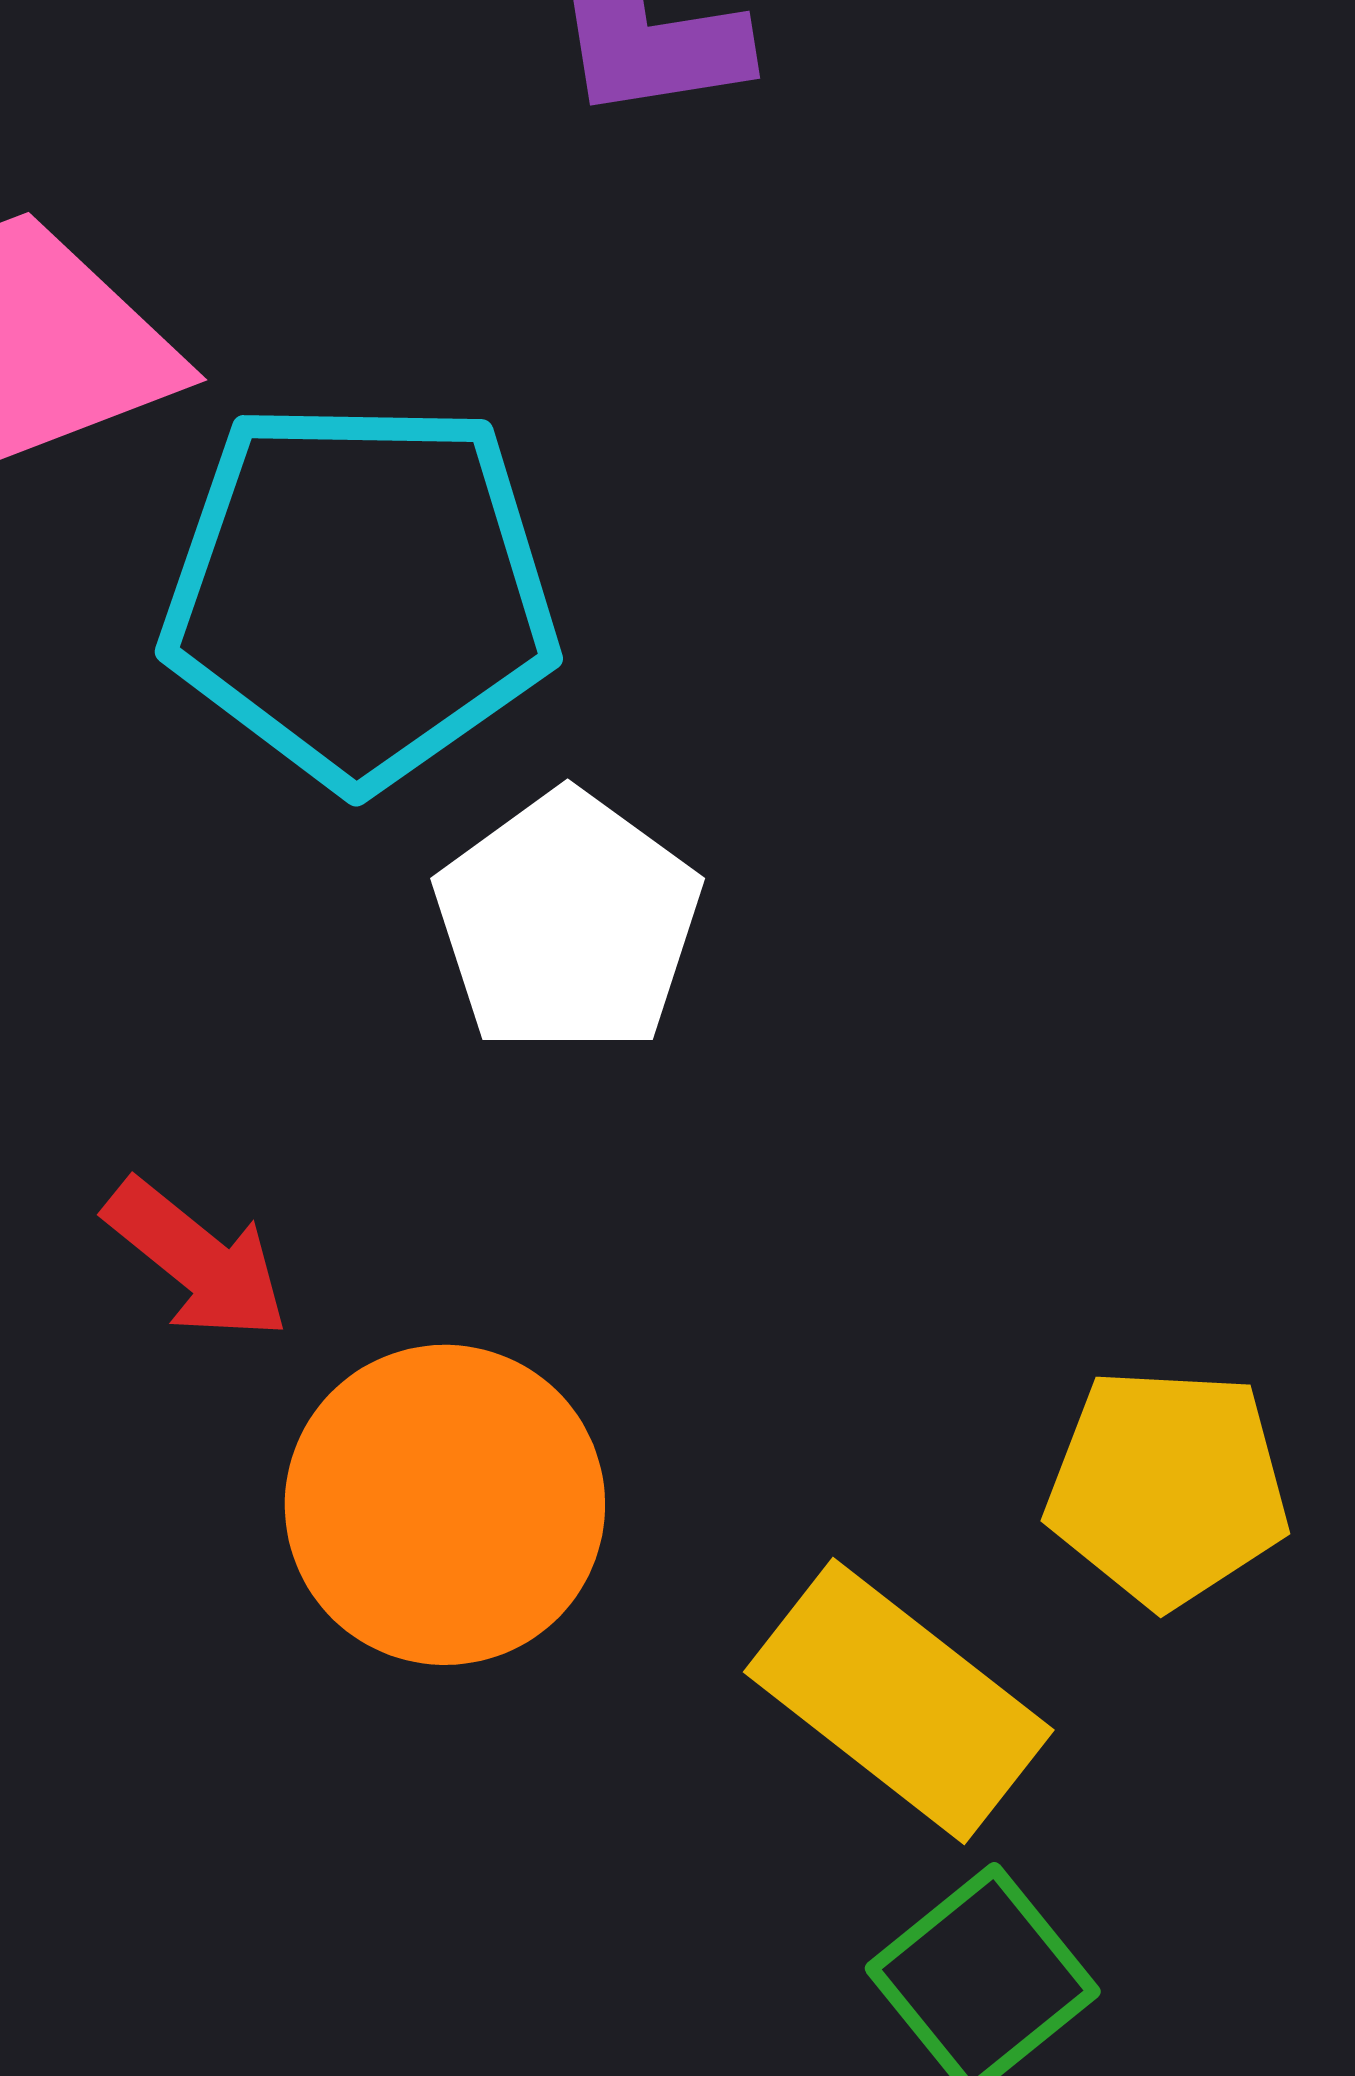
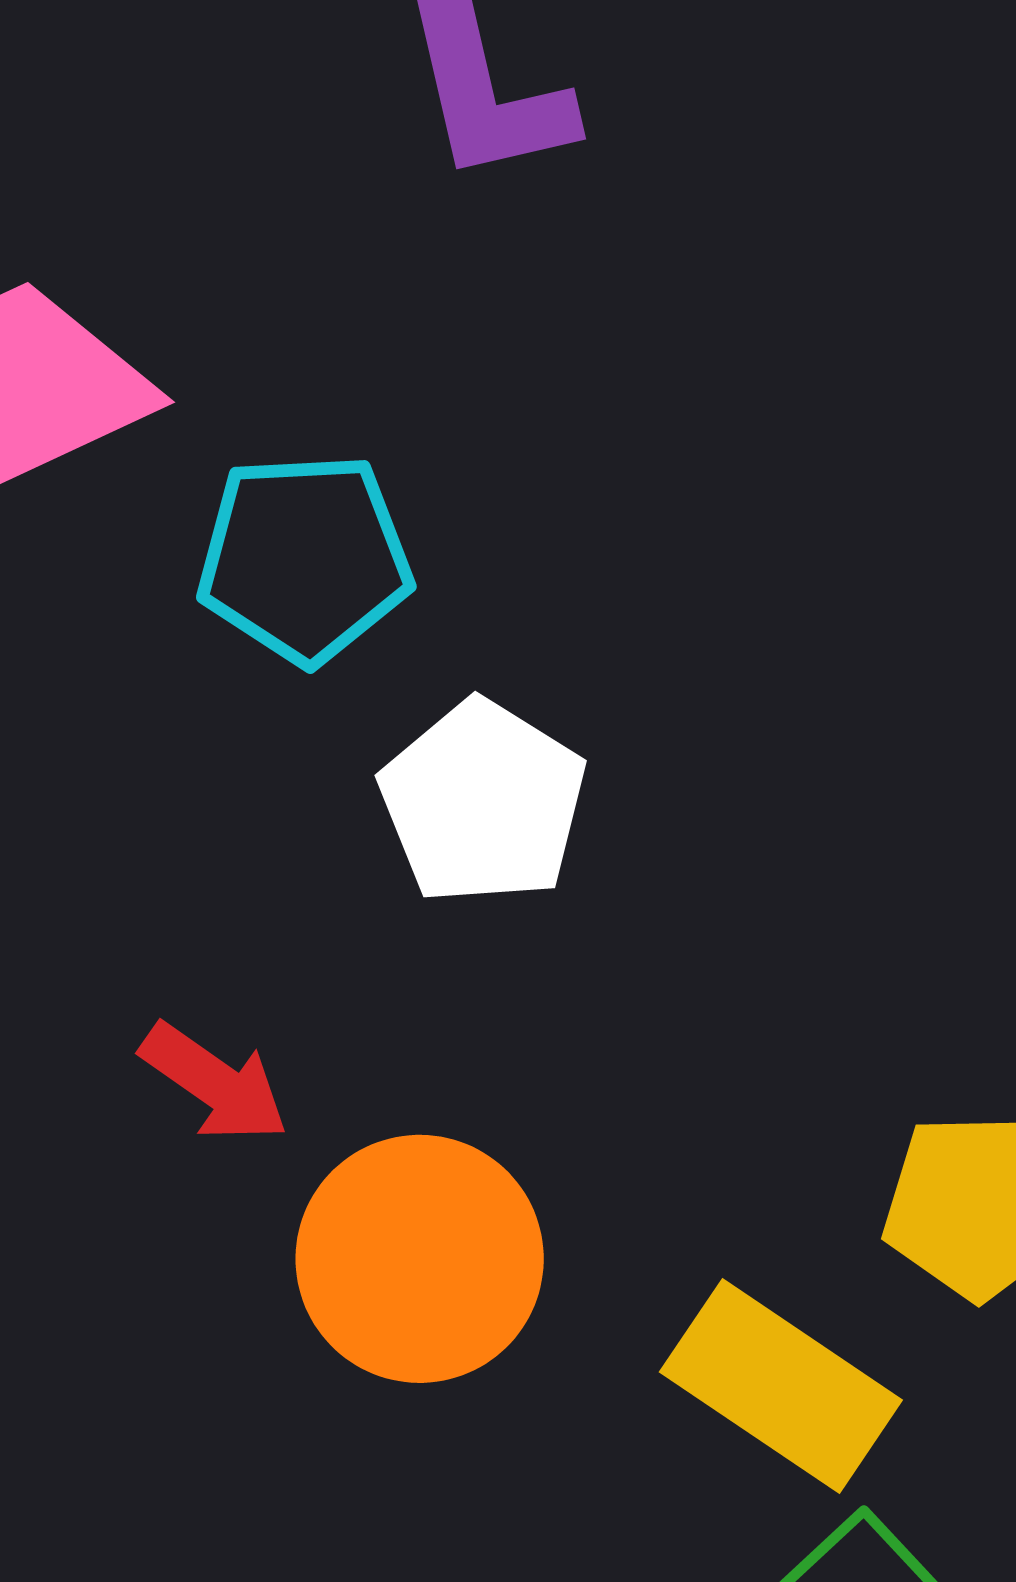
cyan pentagon: (360, 593) -> (305, 558), size x0.7

